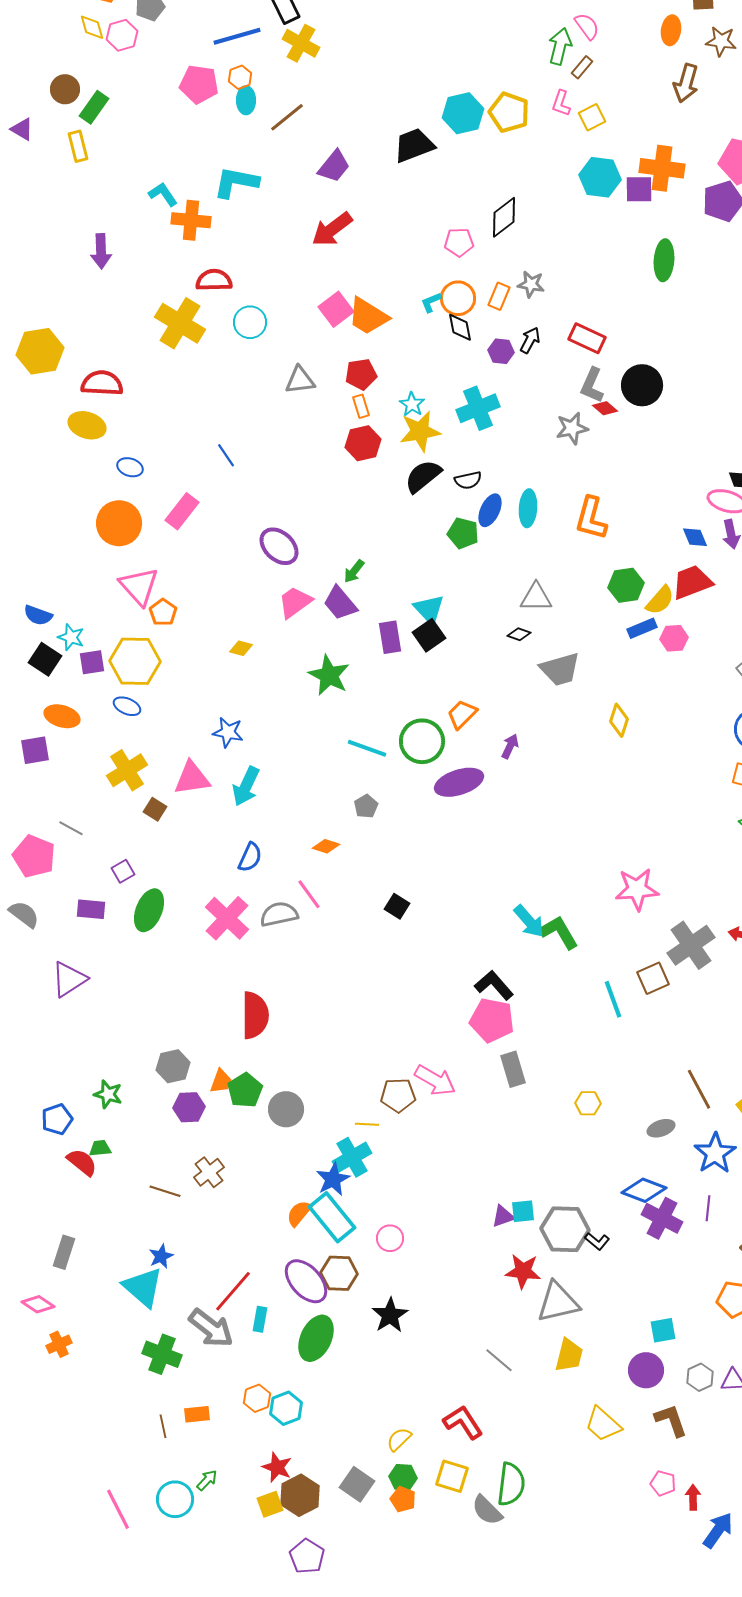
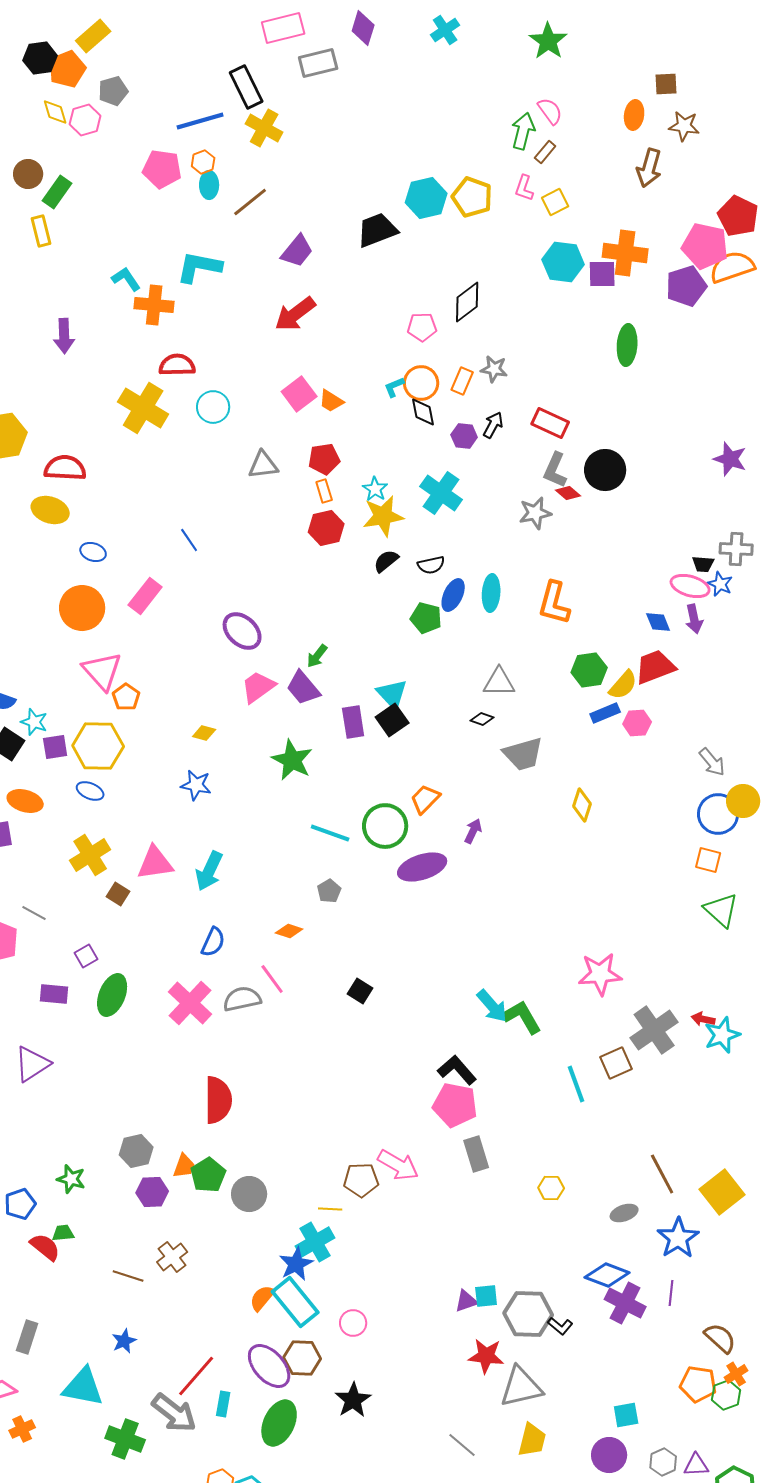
orange trapezoid: (368, 316) -> (331, 401), size x0.6
cyan cross: (478, 408) -> (441, 493), turned -33
black semicircle: (423, 476) -> (386, 561), size x0.7
blue star: (228, 732) -> (196, 785), moved
cyan triangle: (143, 1287) -> (83, 1387), moved, turned -30

